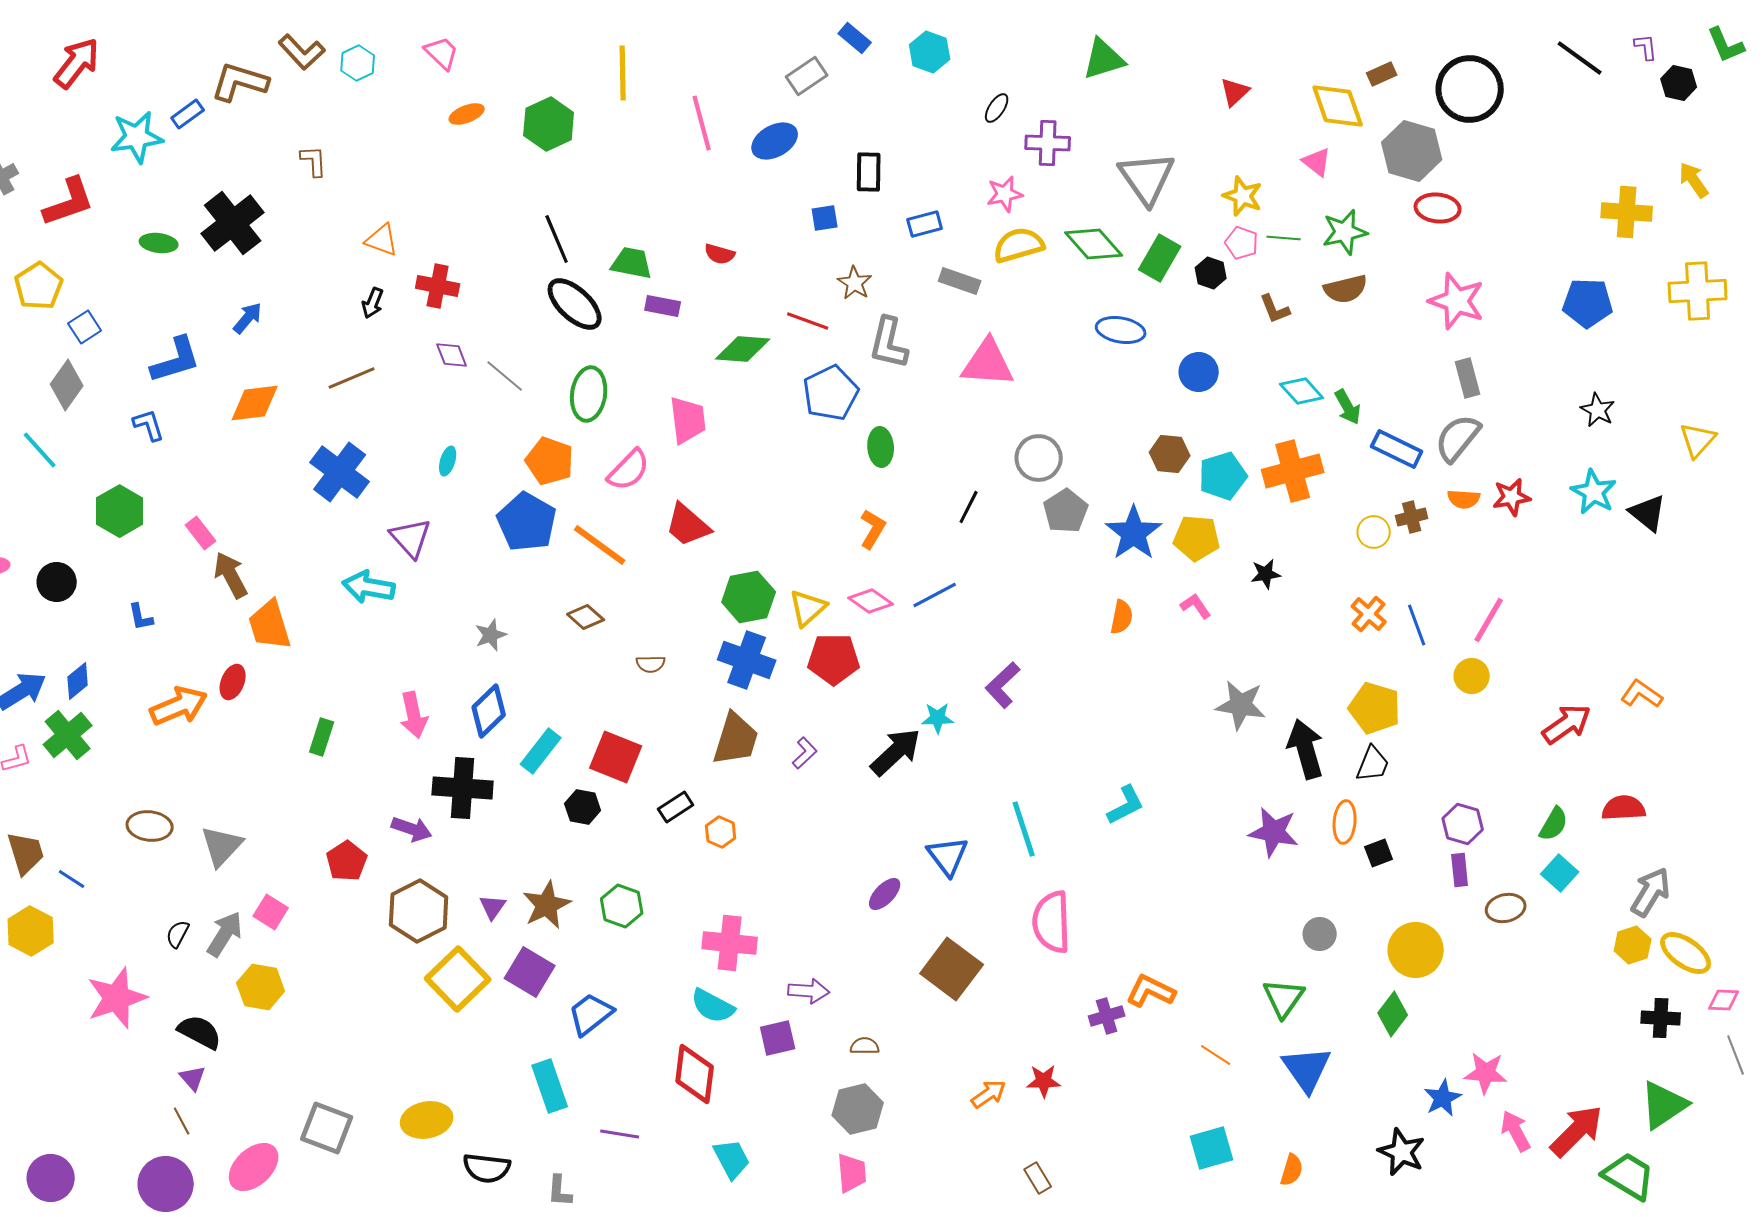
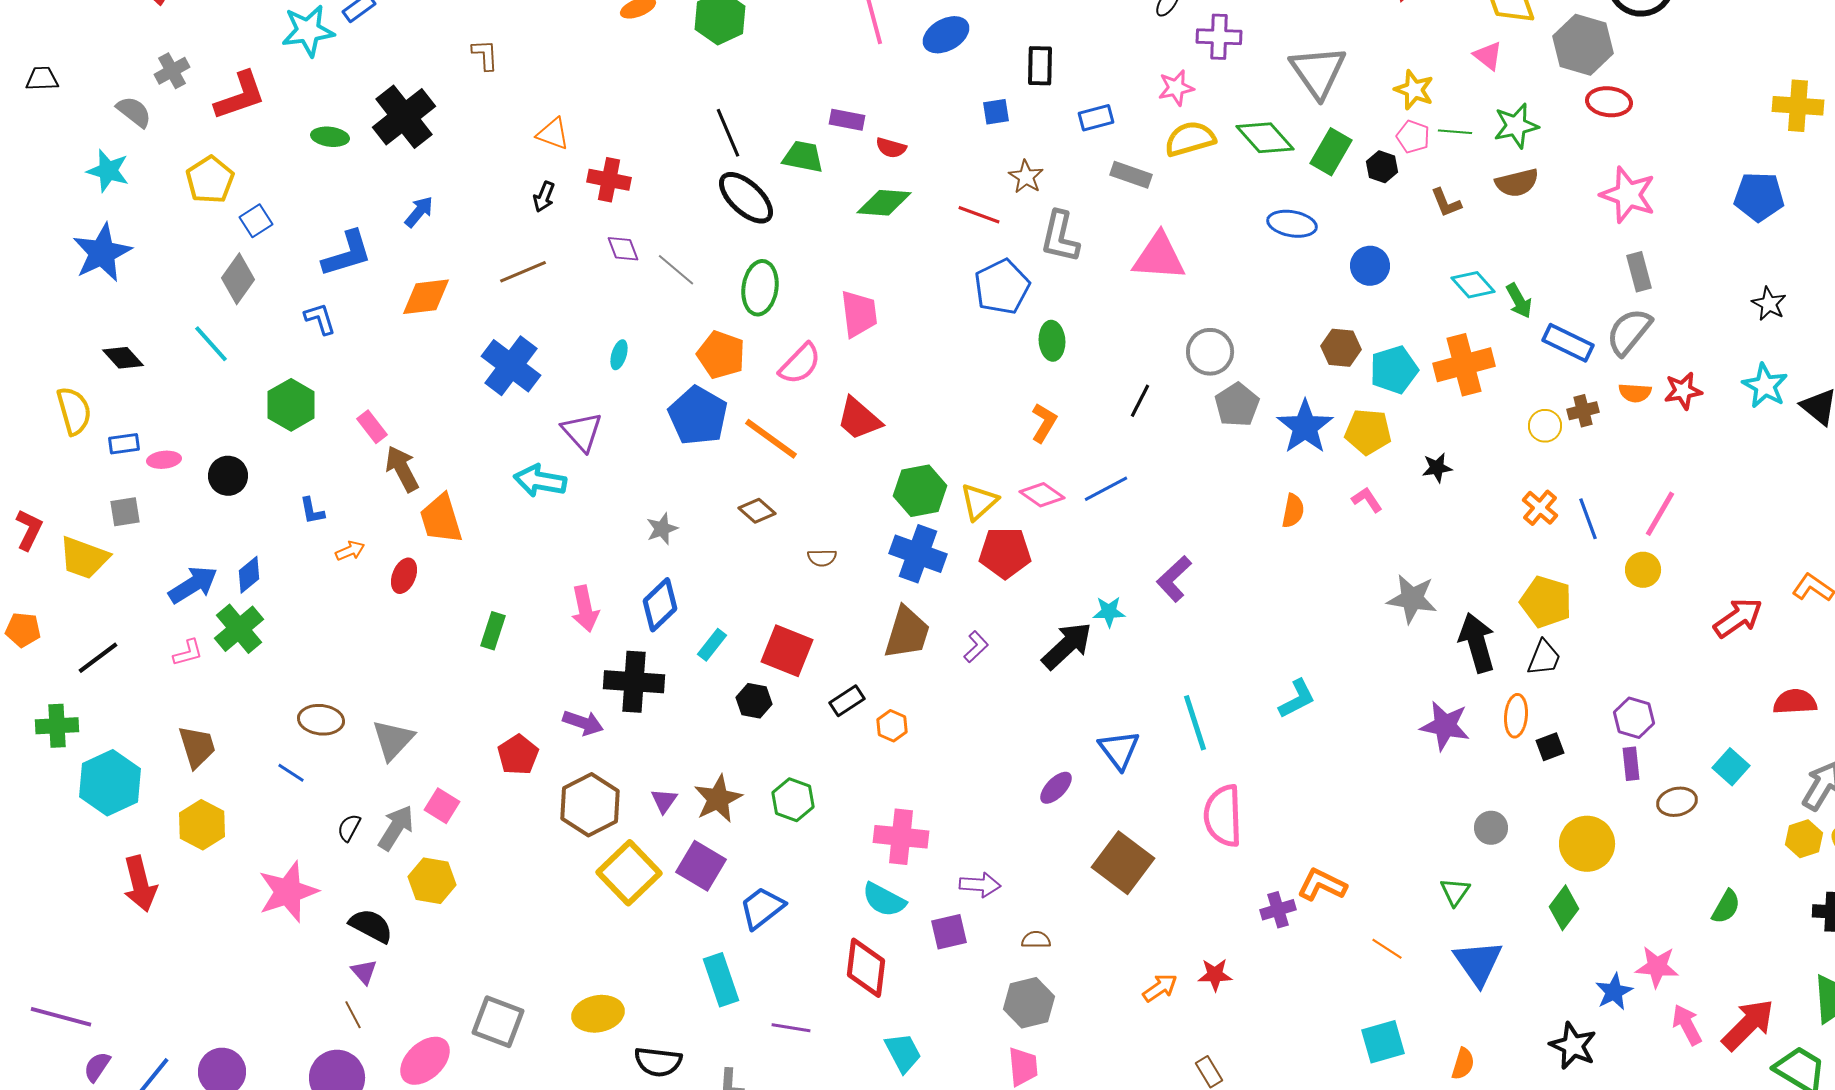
purple rectangle: (663, 306) -> (847, 120), moved
green diamond: (743, 349) -> (884, 203), moved
orange arrow: (179, 706) -> (350, 551), moved, size x0.5
cyan rectangle: (541, 751) -> (712, 645), size x0.7
green semicircle: (1554, 824) -> (1726, 907), moved
blue line: (72, 879) -> (291, 773), moved
green triangle: (1284, 998) -> (1455, 892), size x0.7

